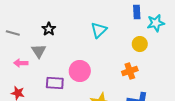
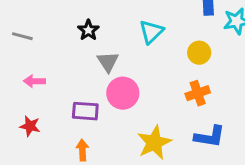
black star: (49, 29) -> (88, 30), moved
yellow circle: (140, 44) -> (199, 53), moved
gray triangle: (39, 51) -> (108, 62), moved

